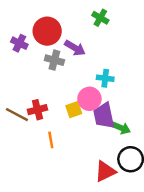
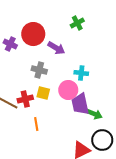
green cross: (100, 18) -> (77, 23), turned 32
gray cross: (54, 60) -> (39, 70), moved
yellow square: (74, 110) -> (43, 93), moved, turned 32

